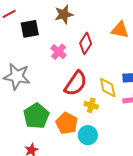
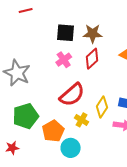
brown star: (64, 14) -> (93, 34), moved
black square: (30, 29) -> (66, 33), moved
yellow diamond: (108, 88) -> (102, 107), turned 30

